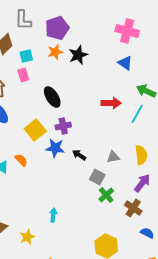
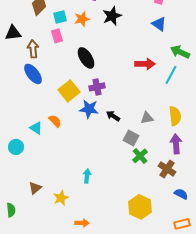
orange star: (55, 52) -> (82, 19), moved
purple arrow: (142, 183) -> (176, 144), turned -42

